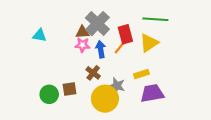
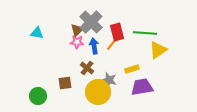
green line: (155, 19) -> (145, 33), moved
brown triangle: (82, 32) -> (77, 30), turned -40
yellow triangle: (149, 43) -> (158, 50), moved
green circle: (49, 94) -> (38, 96), moved

